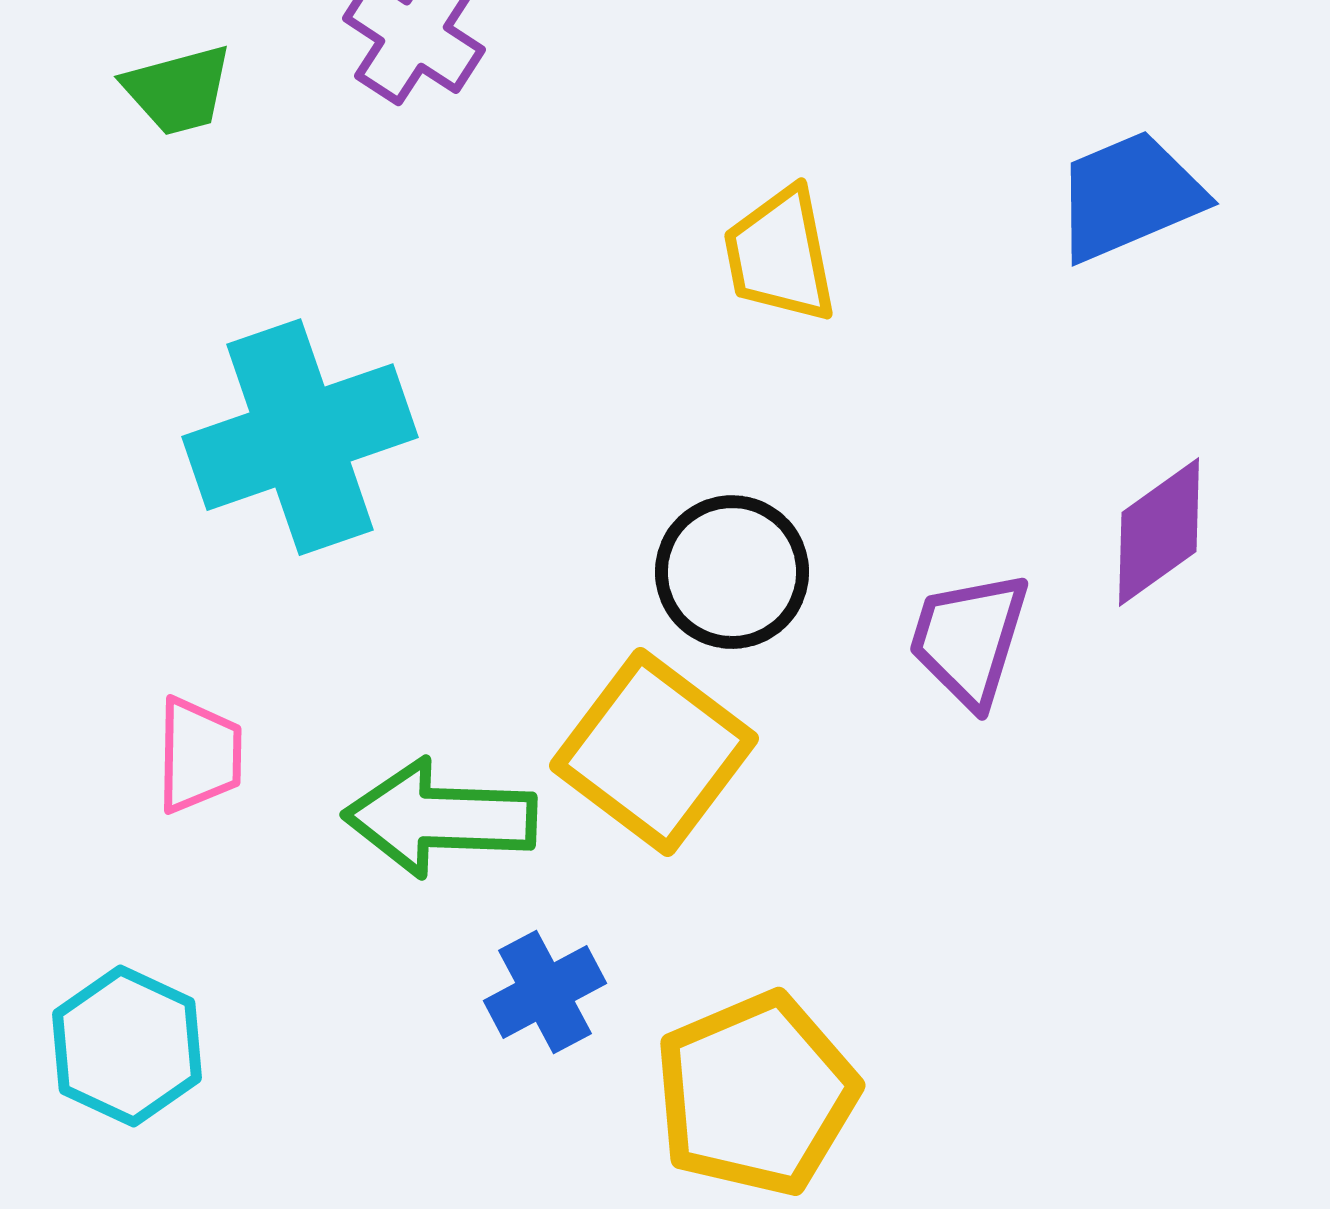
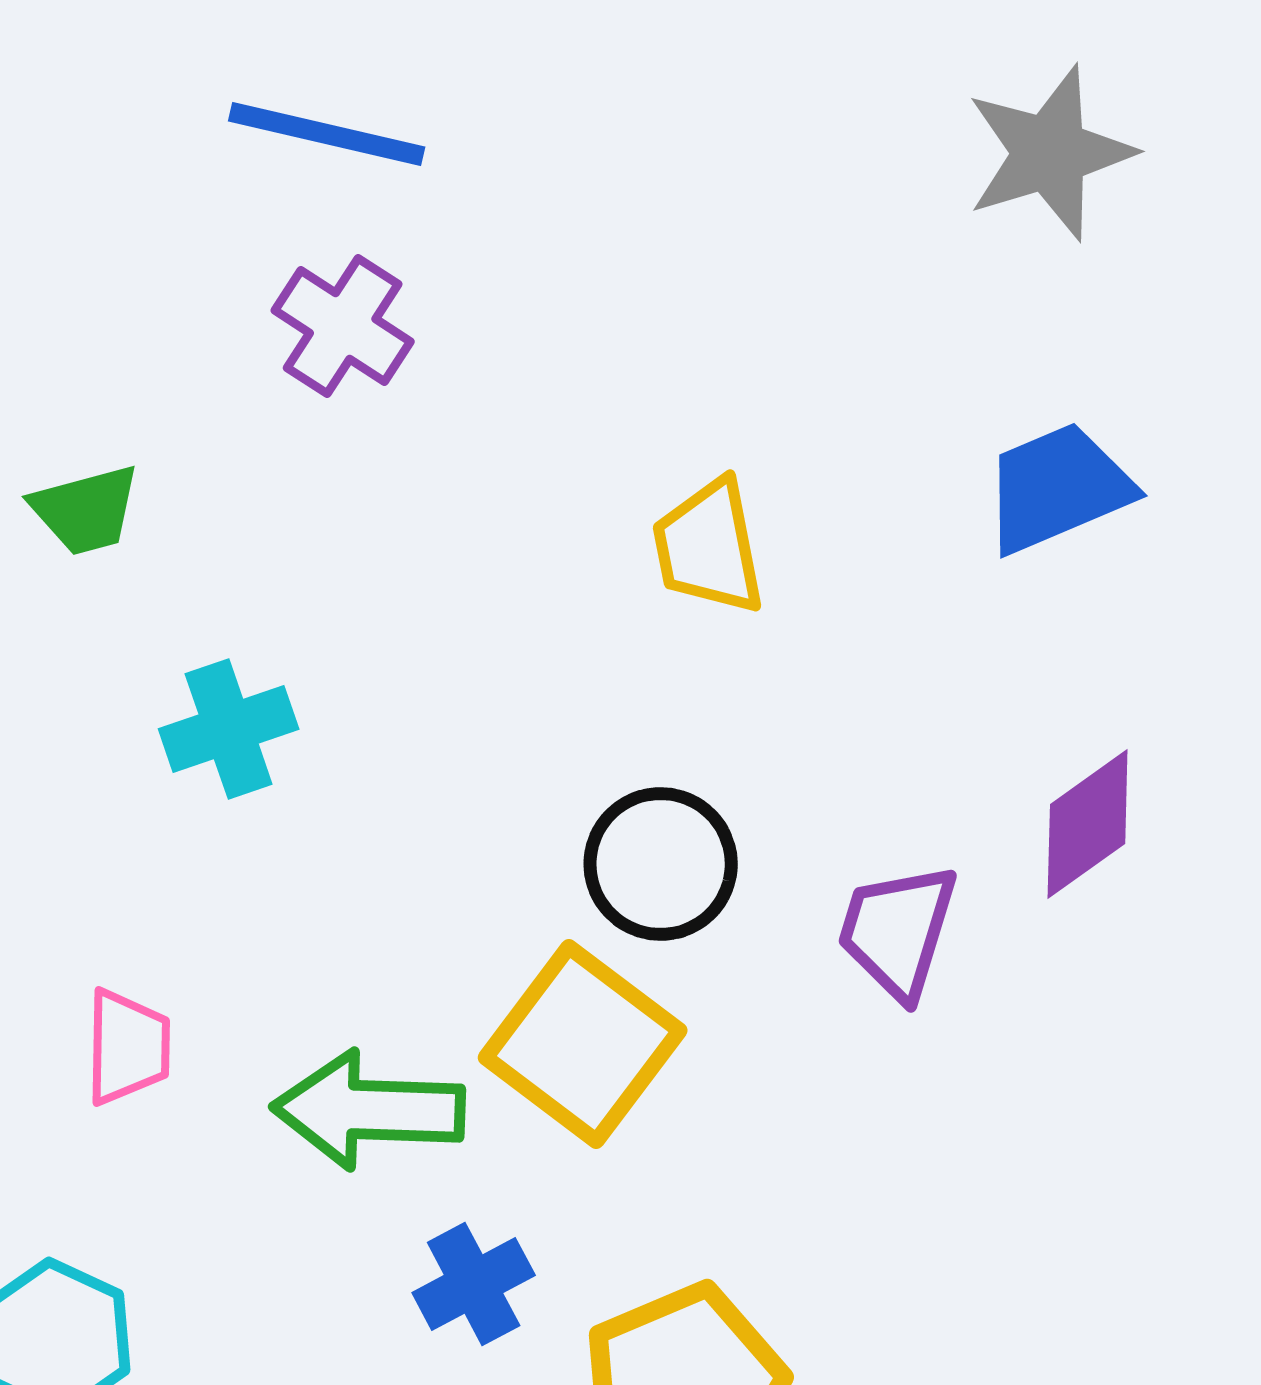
green trapezoid: (178, 90) -> (86, 510), moved
cyan cross: (300, 437) -> (229, 729), size x0.6

